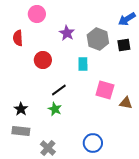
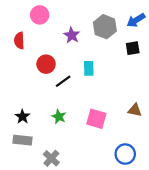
gray hexagon: (98, 39) -> (105, 27), moved
black line: (59, 90) -> (63, 81), moved
pink square: (105, 90) -> (96, 119), moved
blue circle: (93, 143) -> (125, 154), moved

